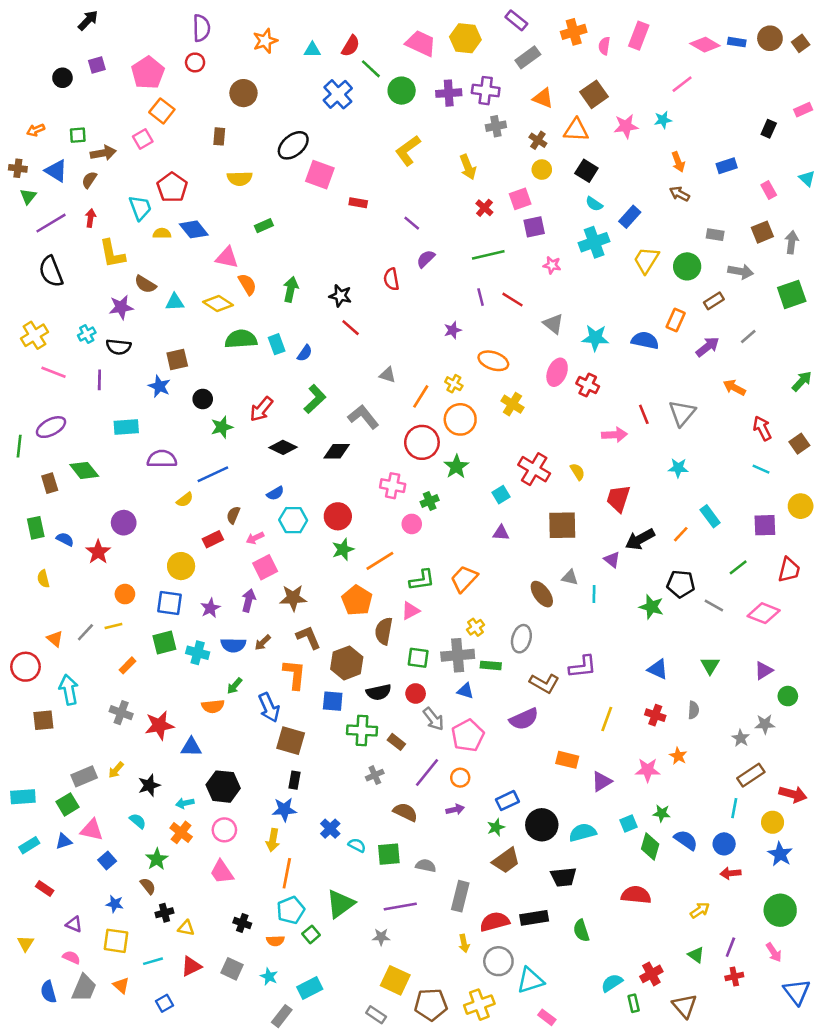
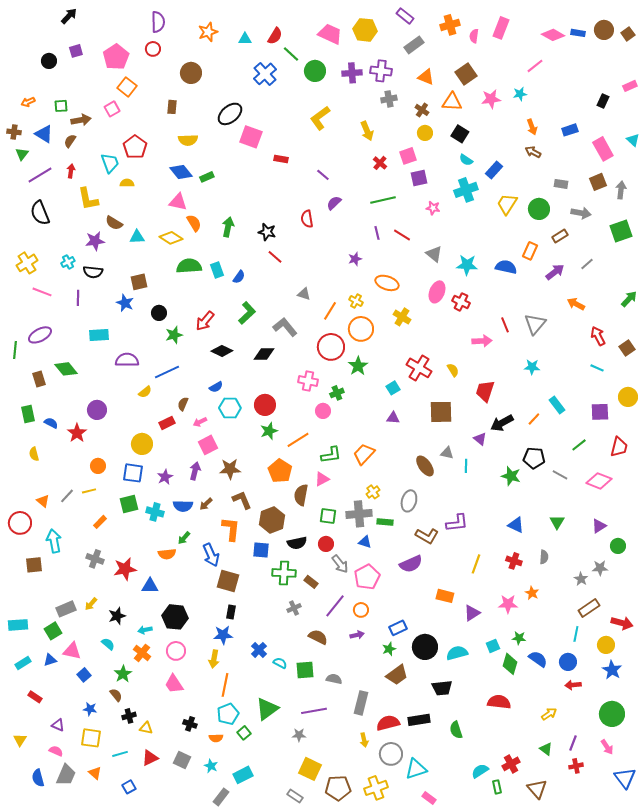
pink rectangle: (769, 190) -> (603, 149), size x1.6
blue diamond: (194, 229) -> (181, 172), moved

